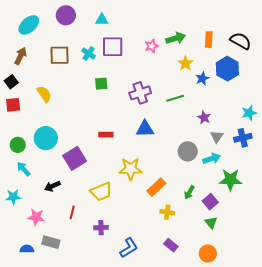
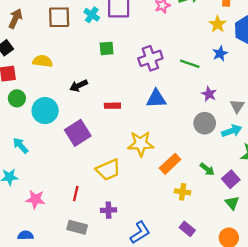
yellow star: (185, 63) -> (218, 24), moved
blue star: (202, 78) -> (220, 53), moved
yellow semicircle: (44, 94) -> (43, 61), turned -48
green line: (175, 98) -> (190, 64), turned 36
purple star: (204, 117) -> (209, 94), moved
green circle: (18, 145) -> (17, 98), moved
black arrow: (52, 186) -> (79, 86), moved
green arrow: (189, 192) -> (207, 169), turned -80
gray rectangle: (51, 242) -> (77, 227), moved

